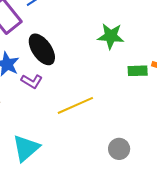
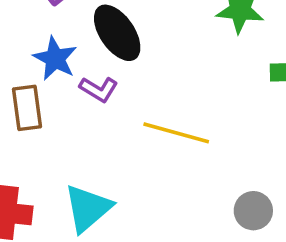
yellow line: (75, 105) -> (176, 133), turned 39

